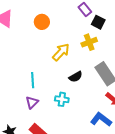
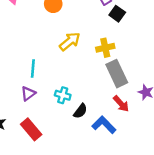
yellow cross: (89, 42) -> (105, 48), moved
black semicircle: (76, 77) -> (80, 111), moved, turned -32

